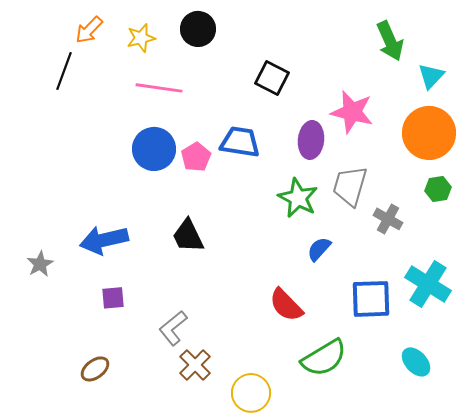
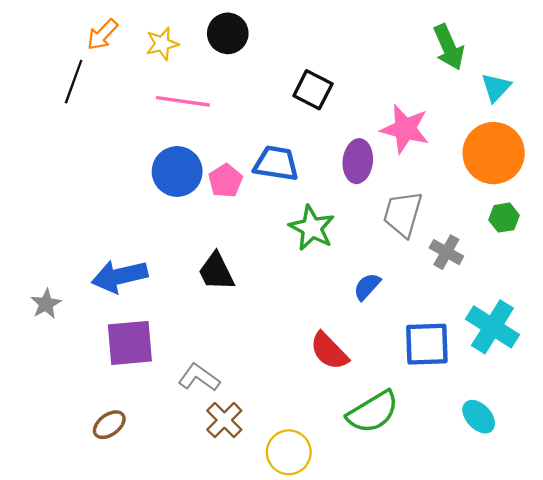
green star: (298, 198) -> (312, 228), moved
purple square: (113, 298) -> (130, 343), size x1.8
gray L-shape: (173, 328) -> (199, 377), turned 75

